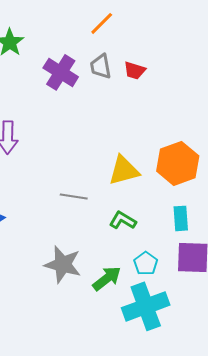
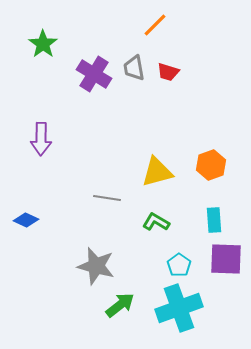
orange line: (102, 23) -> (155, 25), moved
orange hexagon: (178, 163) -> (211, 165), size x0.7
green arrow: (107, 278) -> (120, 305), moved

